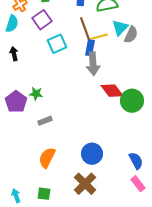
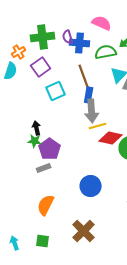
yellow line: (99, 37) -> (98, 126), moved
black arrow: (14, 54) -> (37, 128), moved
red diamond: (112, 91) -> (111, 138), turned -40
purple pentagon: (16, 102) -> (50, 149), moved
blue circle: (92, 154) -> (91, 186), moved

